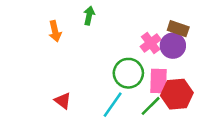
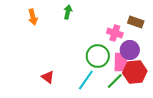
orange arrow: (55, 31) -> (33, 17), moved
pink cross: (151, 43) -> (115, 33), turned -35
purple circle: (173, 46) -> (130, 50), moved

